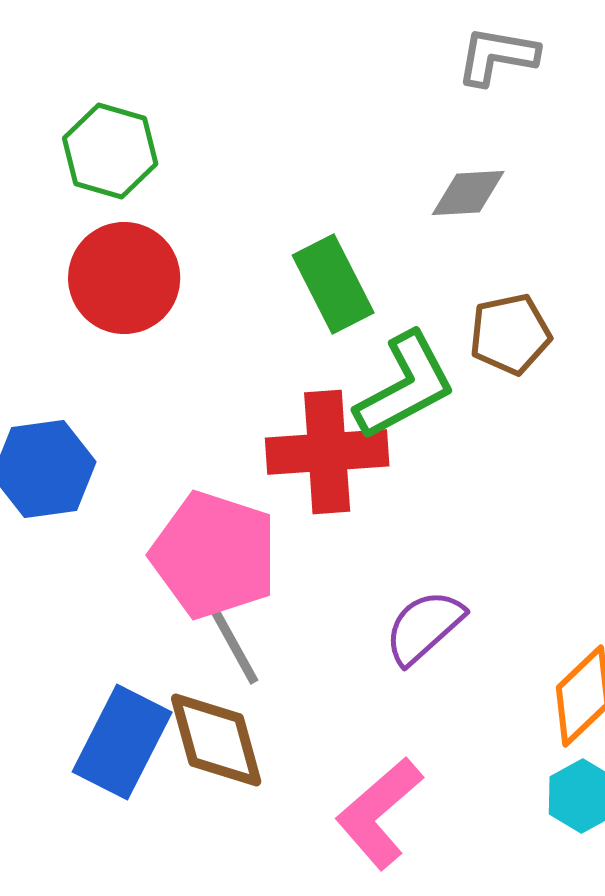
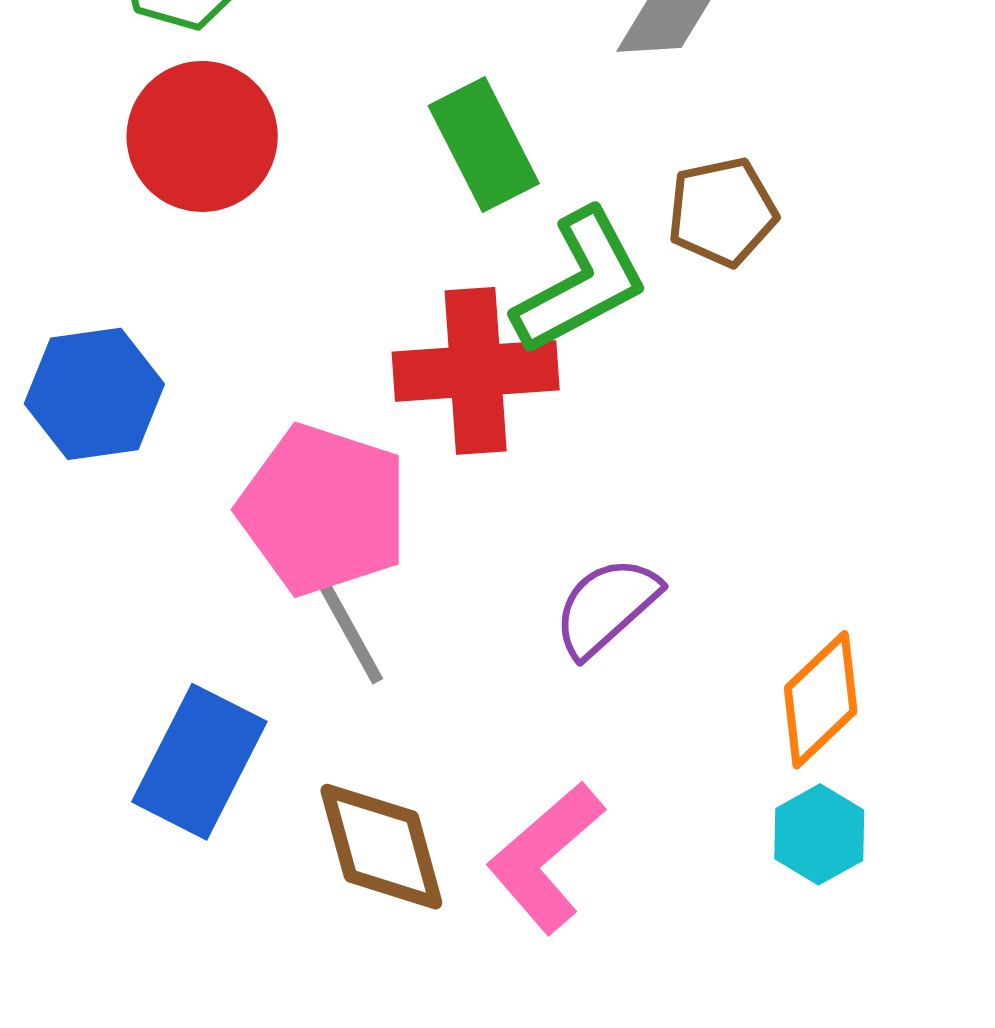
brown diamond: (216, 740) -> (381, 847), moved

